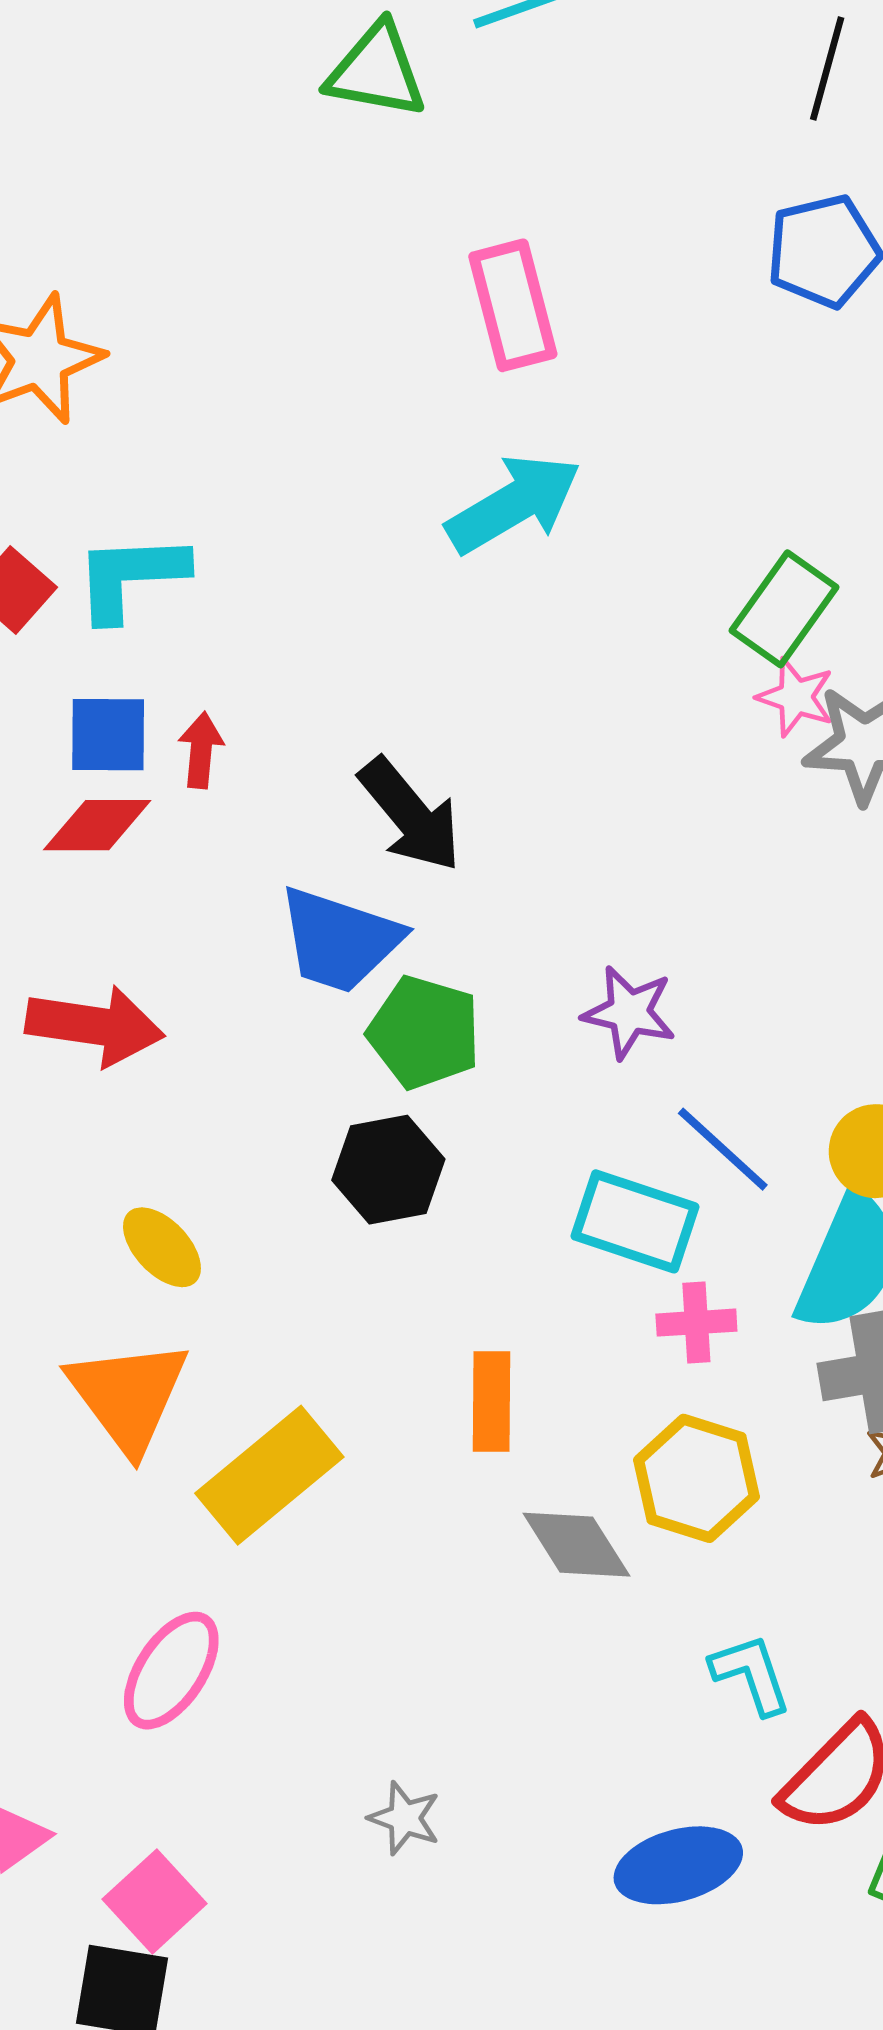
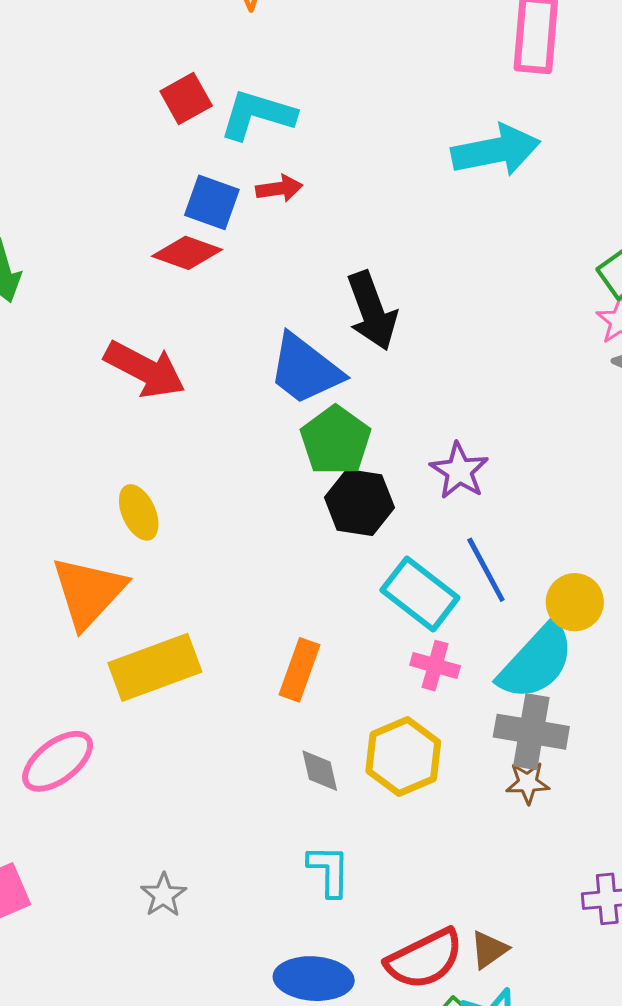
red arrow: (201, 750) -> (279, 188), moved, turned 57
black hexagon: (388, 1170) -> (359, 502), moved
gray diamond: (576, 1545) -> (320, 771), size x0.7
cyan L-shape: (751, 1674) -> (329, 871), moved

